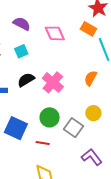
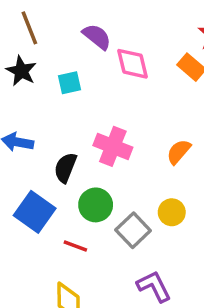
purple semicircle: (22, 24) -> (97, 37), moved
black semicircle: (26, 80) -> (65, 168), moved, turned -48
pink cross: (53, 82) -> (113, 146), turned -30

